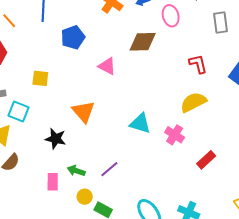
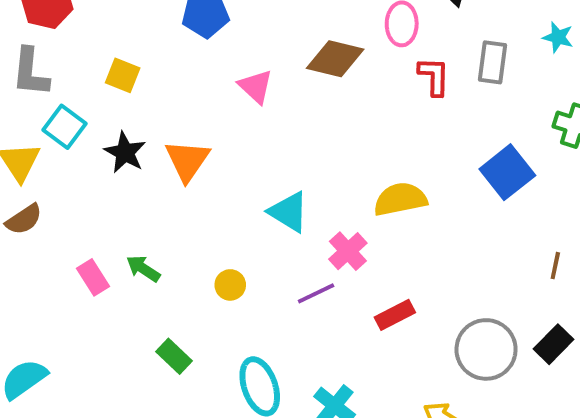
red L-shape: (198, 64) -> (434, 76), moved
black star: (56, 139) -> (125, 152), moved
purple line: (109, 169) -> (316, 293), moved
pink rectangle: (53, 182) -> (93, 277), turned -48
yellow circle: (85, 197) -> (230, 285), moved

